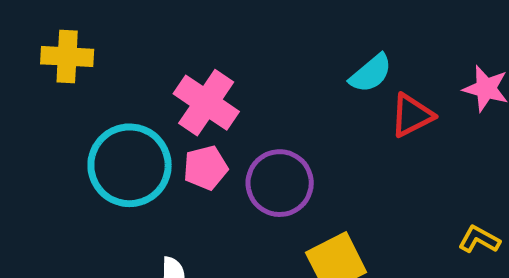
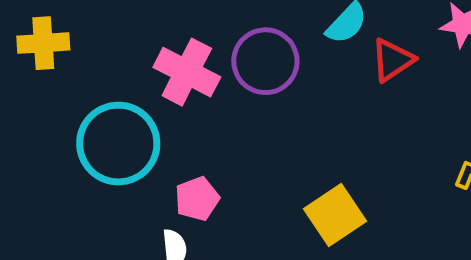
pink pentagon: (206, 168) -> (197, 199), moved
purple circle: (280, 183) -> (265, 61), moved

